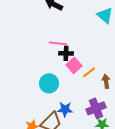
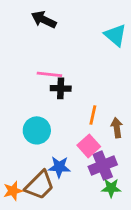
pink square: (74, 65) -> (89, 146), moved
orange line: (89, 72) -> (93, 115), turned -40

